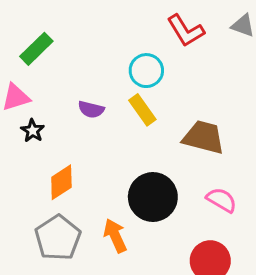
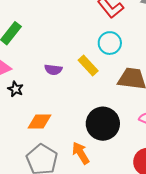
cyan circle: (146, 71) -> (110, 43), moved
orange diamond: (61, 182) -> (40, 122), turned 40

